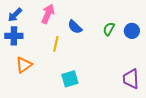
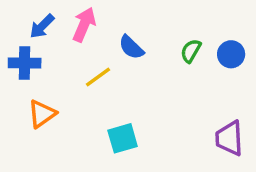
blue arrow: (15, 15) -> (42, 26), moved
yellow line: (56, 44) -> (98, 77), turned 42

